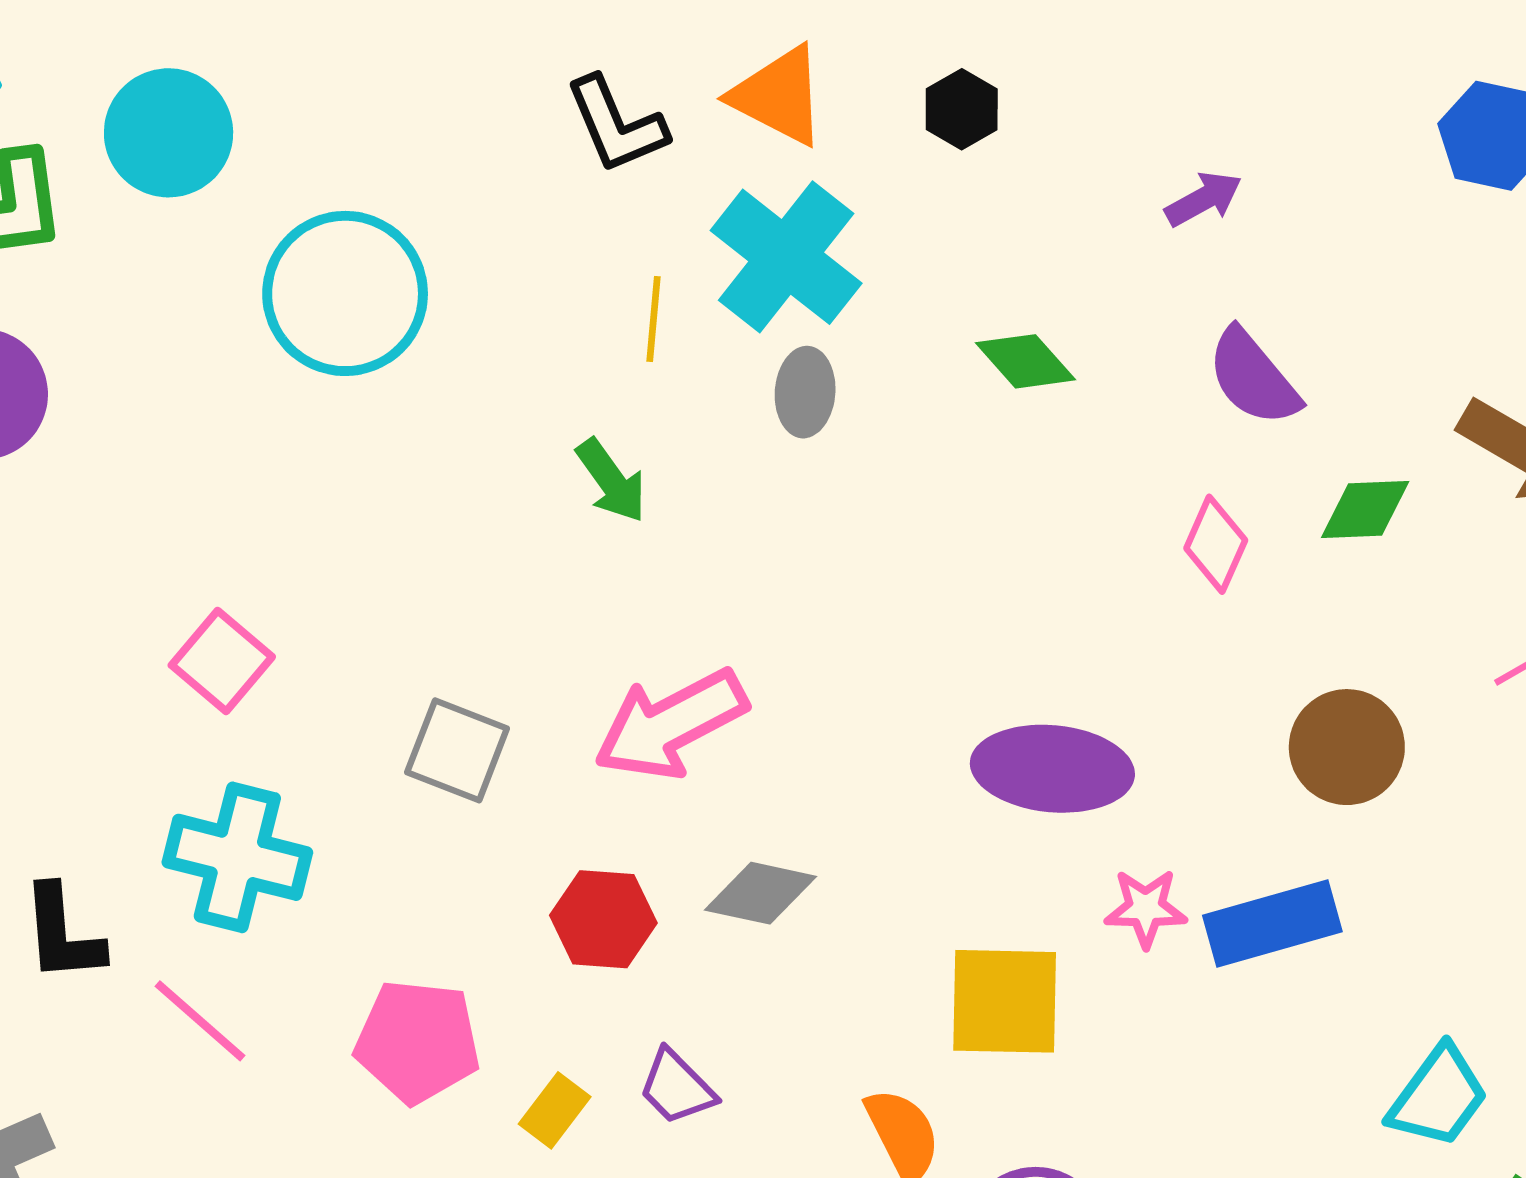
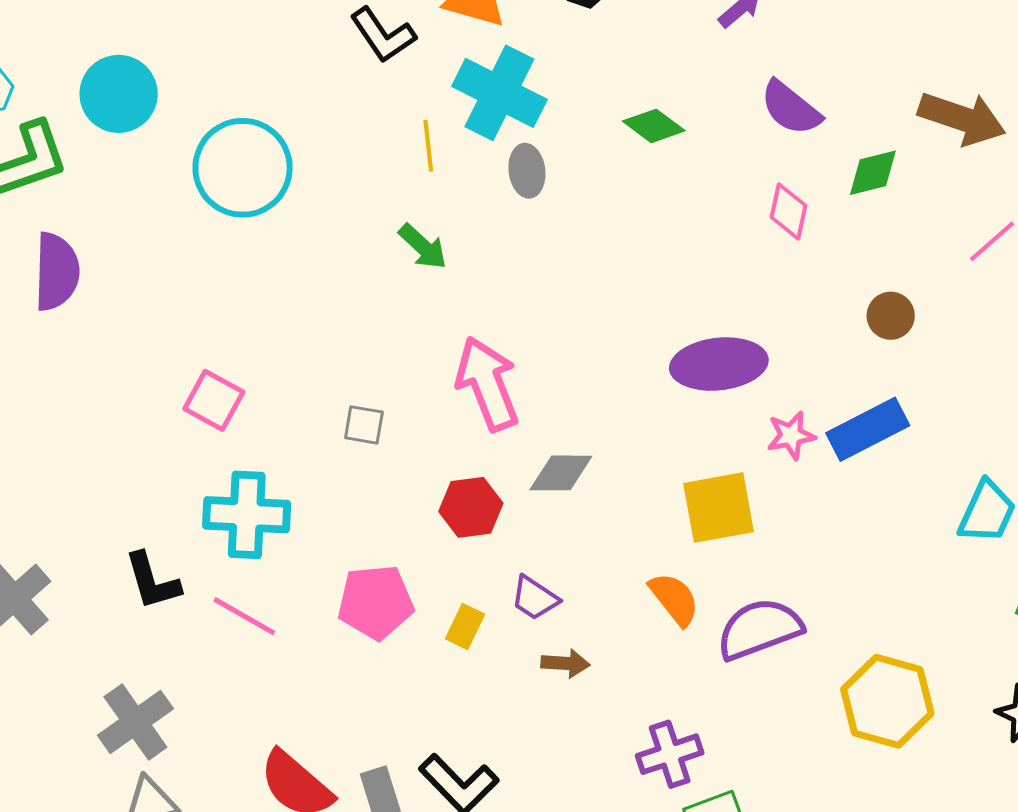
pink arrow: (671, 724) -> (487, 384), turned 108
brown circle: (1347, 747) -> (891, 316), size x0.7
gray square: (457, 750) -> (364, 425), size x0.7

